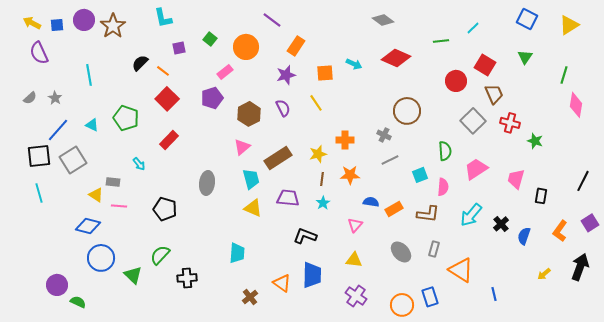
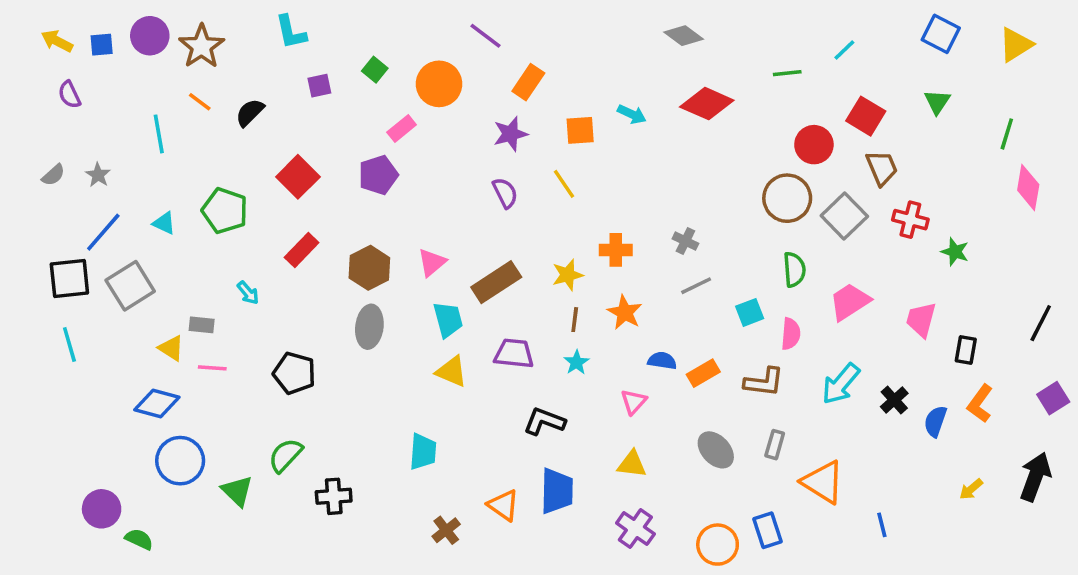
purple semicircle: (39, 53) -> (69, 95), size x0.7
orange line: (163, 71) -> (200, 102), moved
brown circle: (407, 111) -> (787, 198), moved
brown hexagon: (249, 114) -> (369, 268), moved
orange star: (350, 175) -> (625, 312), turned 30
orange L-shape: (560, 231) -> (980, 403), moved

